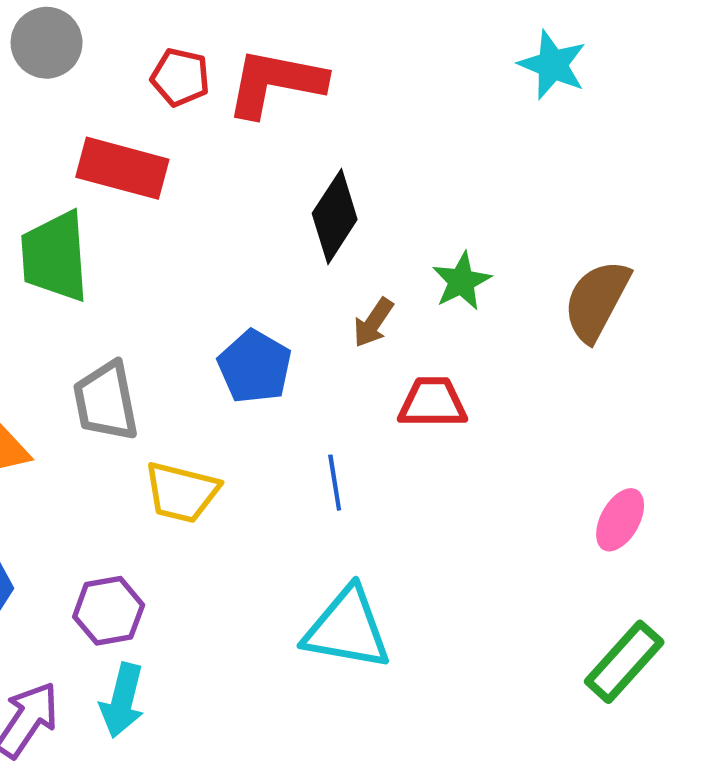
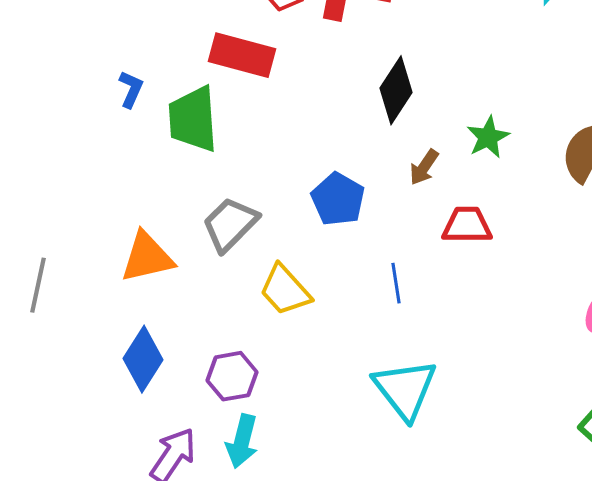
gray trapezoid: (106, 401) -> (230, 224), turned 56
yellow trapezoid: (182, 492) -> (285, 290), turned 34
cyan triangle: (347, 629) -> (405, 389), turned 42

